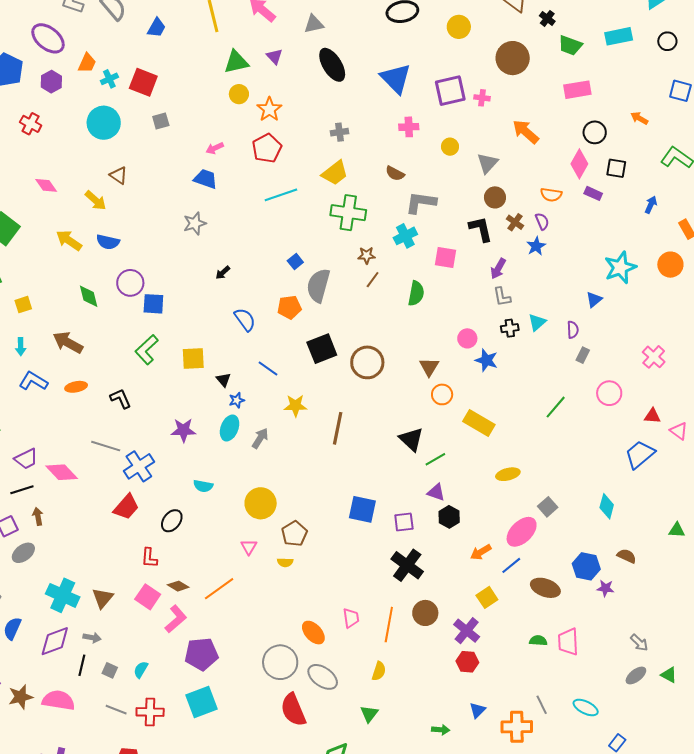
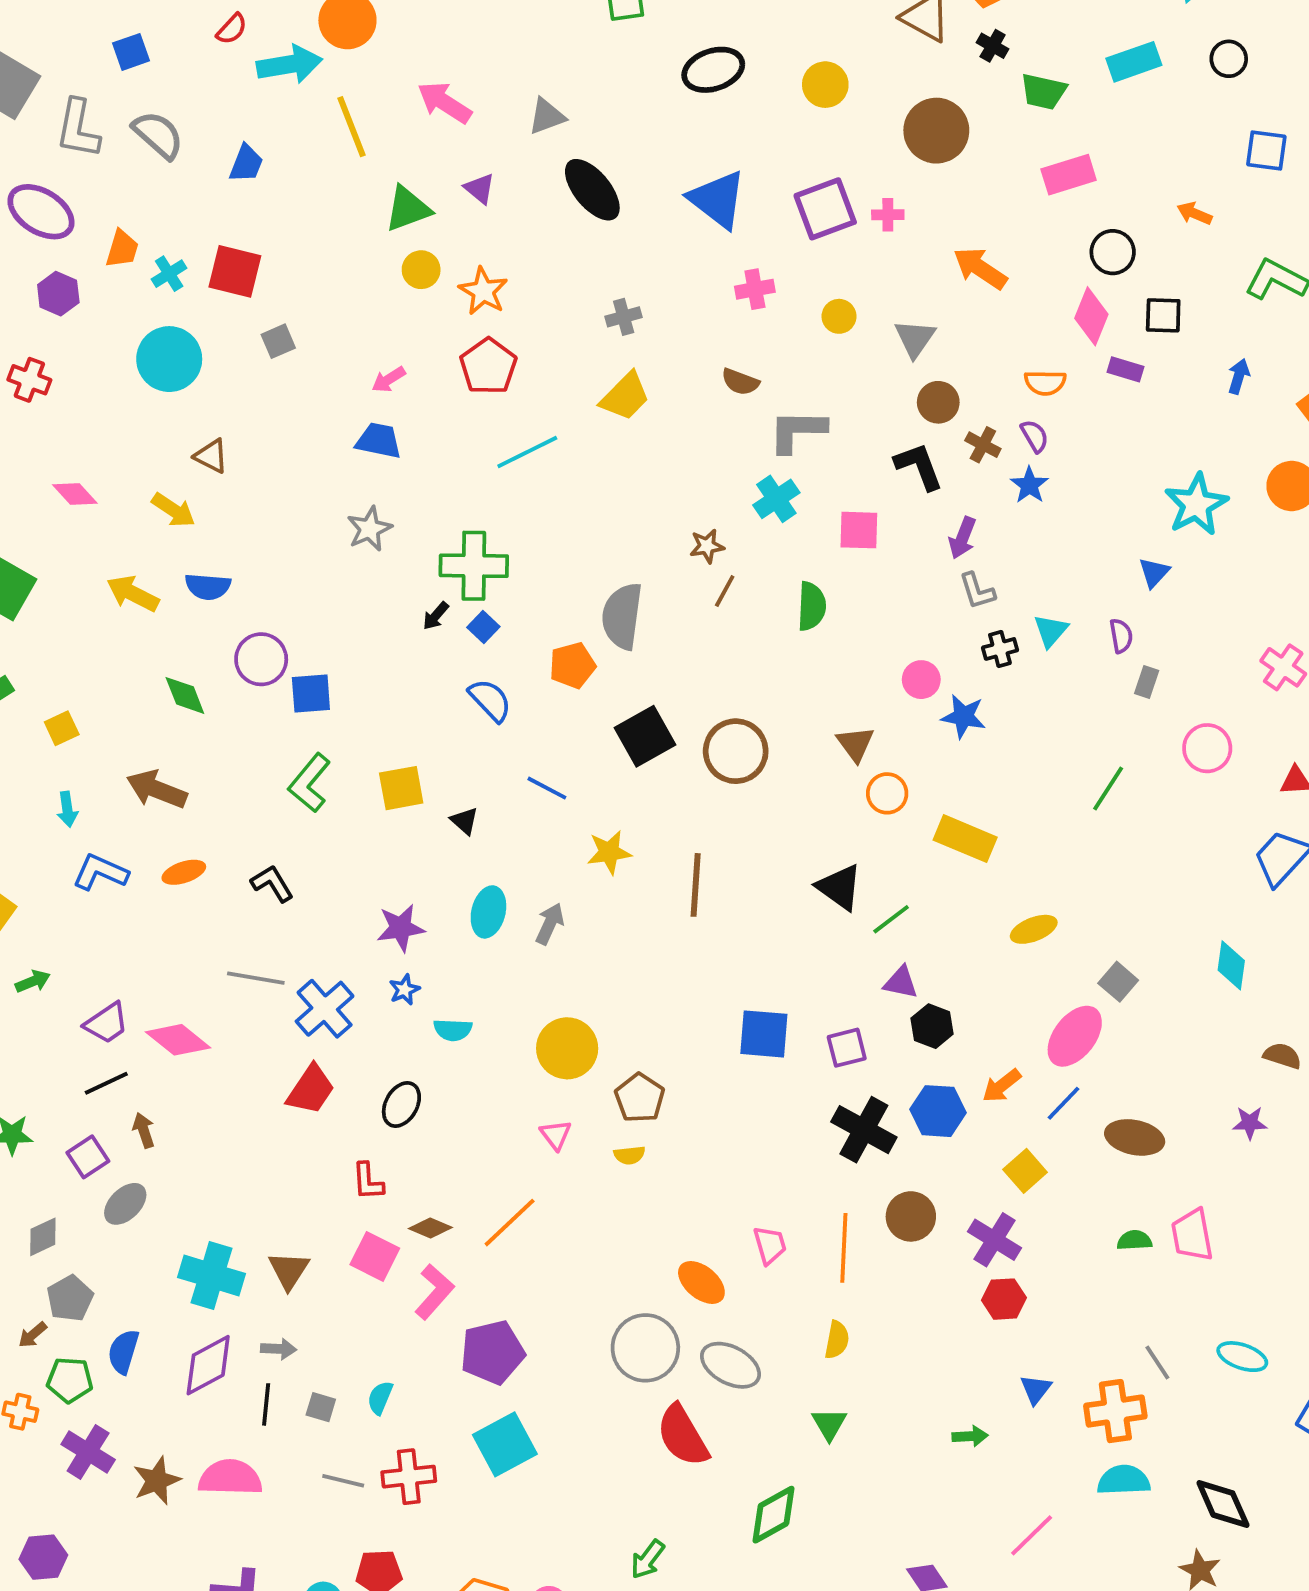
green cross: (348, 213) -> (474, 566), moved
blue square: (295, 261) -> (483, 627), moved
blue star: (237, 400) -> (404, 990), moved
blue hexagon: (586, 566) -> (938, 1111), moved

